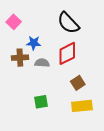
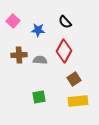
black semicircle: (68, 23) -> (65, 22), size x0.6
blue star: (34, 43) -> (38, 30), moved
red diamond: (67, 53) -> (64, 51), turned -35

